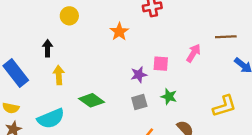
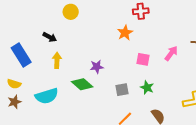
orange star: (119, 32) -> (125, 33), moved
black arrow: (48, 48) -> (50, 37), turned 112
purple star: (139, 75) -> (97, 67), moved

